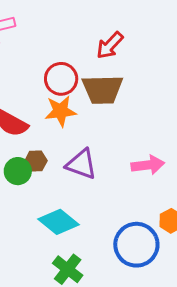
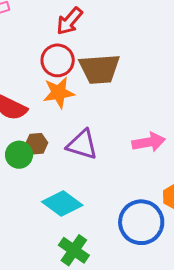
red arrow: (110, 45) -> (69, 21), moved

